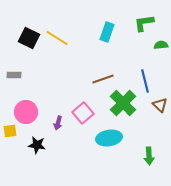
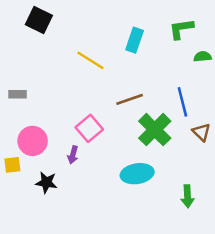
black square: (29, 38) -> (39, 20), moved
yellow line: (57, 38) -> (90, 60), moved
pink square: (83, 113) -> (89, 128), moved

